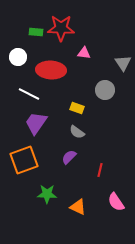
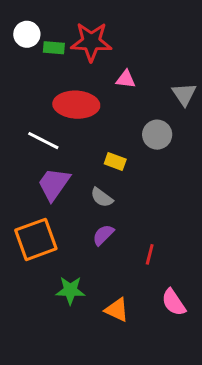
white circle: (18, 57) -> (27, 34), moved
gray semicircle: (77, 132) -> (102, 197), moved

